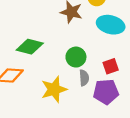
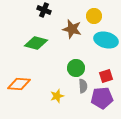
green diamond: (30, 47) -> (36, 43), moved
yellow star: (54, 89) -> (57, 96), size x0.6

